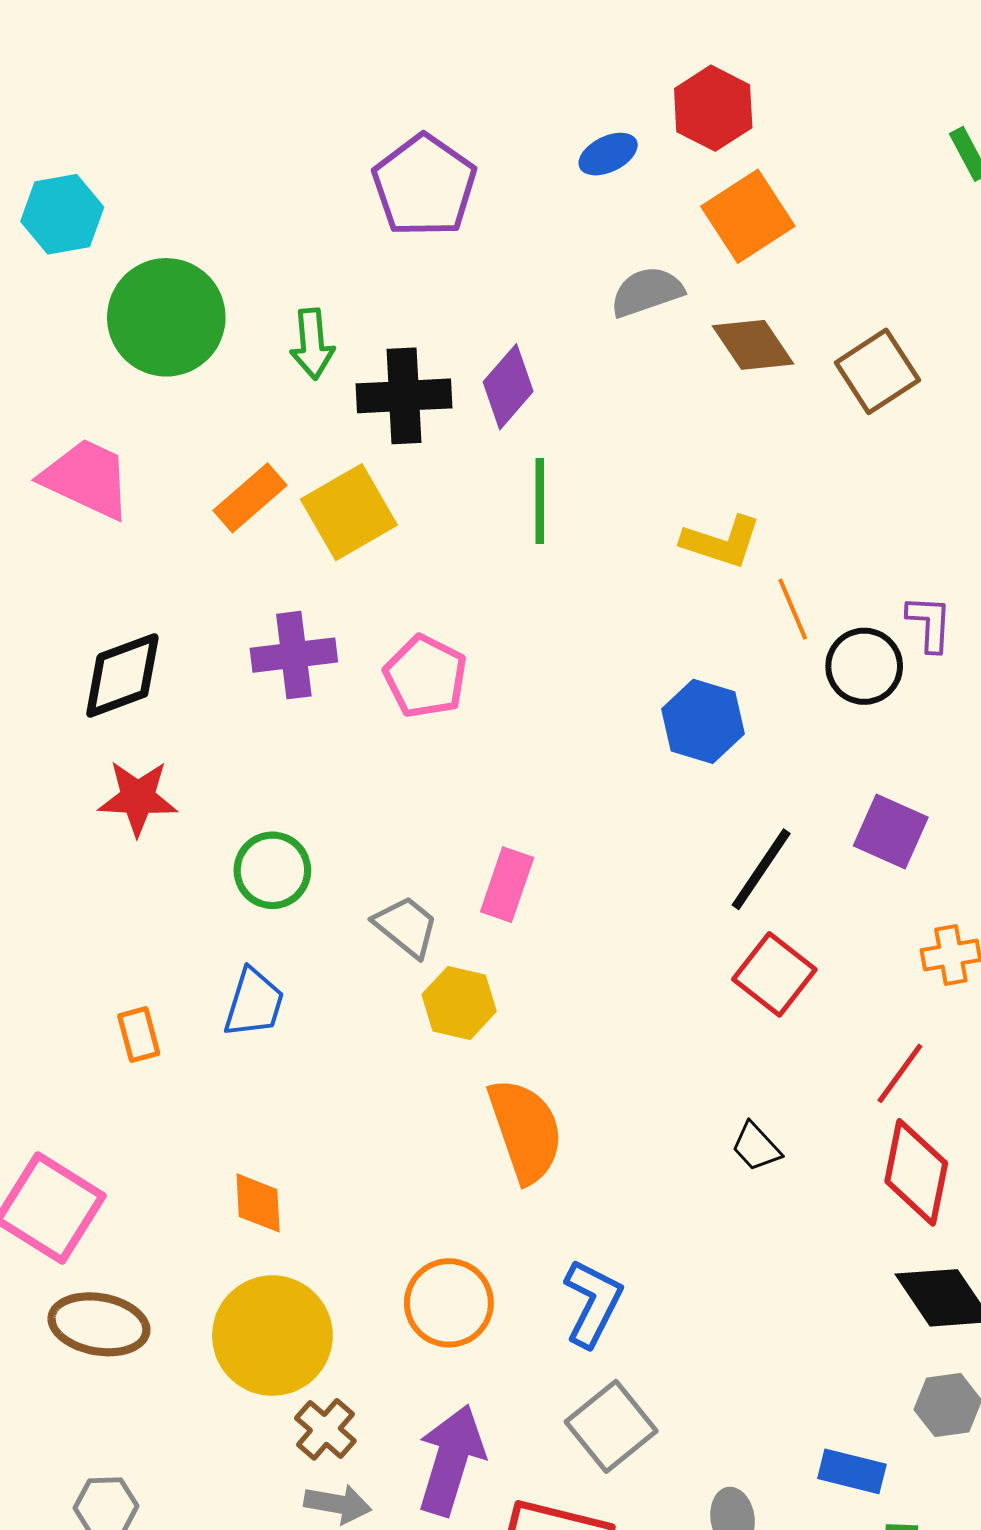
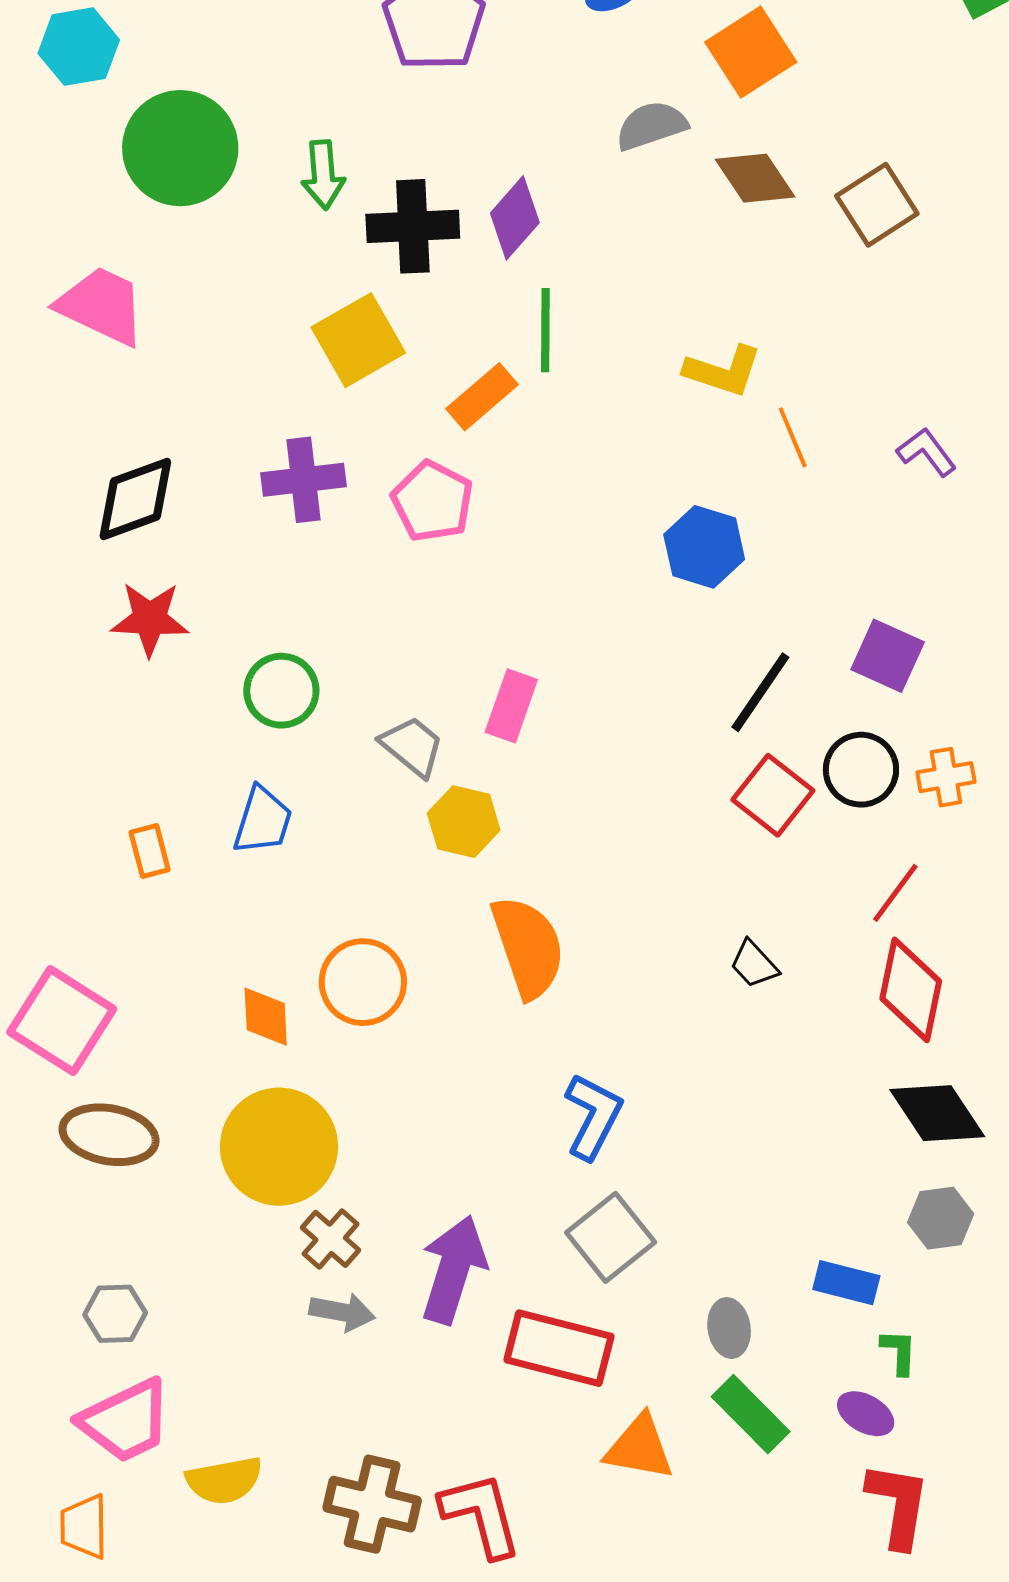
orange rectangle: (250, 498) -> (482, 397), moved
purple L-shape: (929, 623) -> (927, 452), turned -40
black circle: (864, 666) -> (861, 770), moved
orange circle: (449, 1303) -> (363, 982), moved

